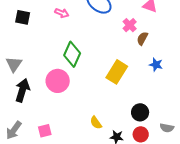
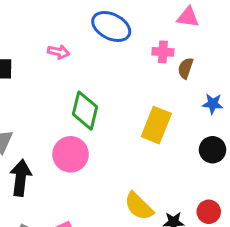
pink cross: (130, 25) -> (163, 52), turned -32
black circle: (140, 112) -> (213, 150), moved
yellow semicircle: (96, 123) -> (139, 206), size x1.5

